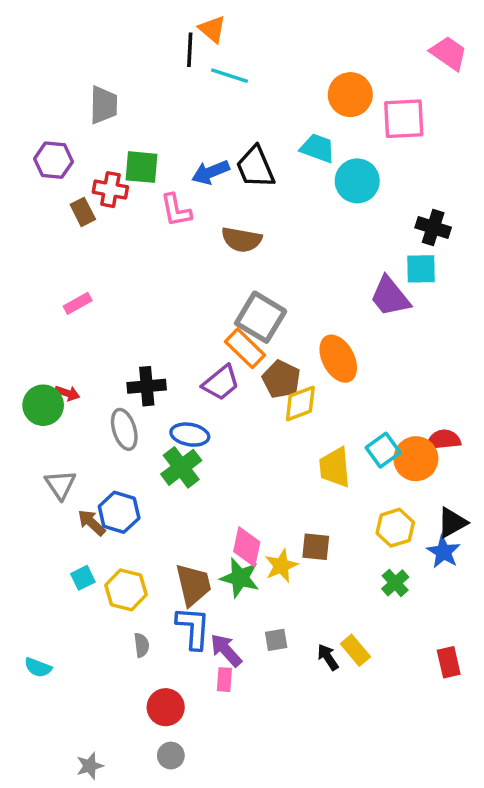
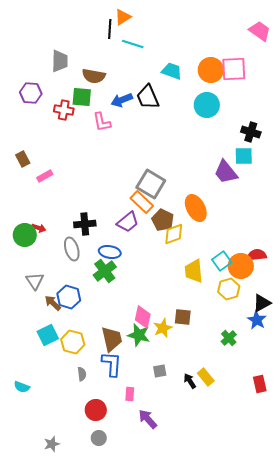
orange triangle: (212, 29) -> (123, 17), turned 48
orange circle: (350, 95) -> (211, 70), moved
cyan trapezoid: (318, 148) -> (172, 71), moved
brown rectangle: (83, 212) -> (23, 159), moved
brown semicircle: (242, 240) -> (94, 76), moved
yellow hexagon: (395, 528) -> (229, 289), moved
cyan square: (83, 578) -> (48, 335), size x1.5
purple arrow: (226, 650) -> (148, 419), moved

